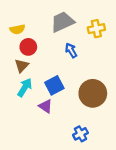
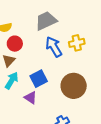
yellow cross: (96, 29) -> (77, 43), moved
blue arrow: (71, 50) -> (54, 47), size x1.5

